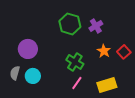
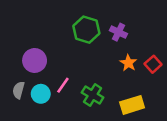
purple cross: (96, 26) -> (118, 32), turned -32
green cross: (75, 62) -> (93, 95), moved
pink line: (77, 83) -> (63, 85), moved

